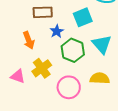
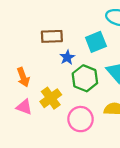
orange arrow: (29, 40) -> (23, 77), moved

